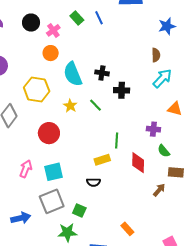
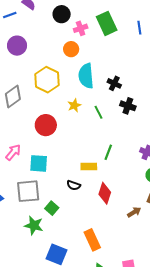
green rectangle: (77, 18) -> (107, 23), size x1.6
blue line: (99, 18) -> (139, 28), moved
red diamond: (138, 163) -> (105, 193), moved
orange rectangle: (127, 229) -> (92, 240), size x1.5

